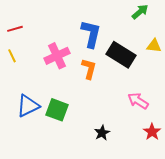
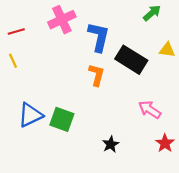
pink cross: (57, 56) -> (62, 20), moved

